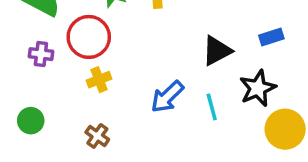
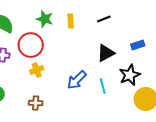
brown cross: (97, 136) -> (36, 103), turned -32

